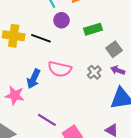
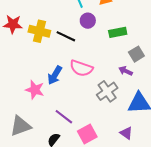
purple arrow: (118, 70) -> (126, 71), moved
gray cross: (94, 72) -> (107, 91), moved, size x1.5

